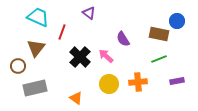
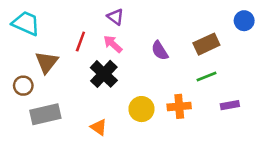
cyan trapezoid: (38, 17) -> (26, 23), moved
blue circle: (177, 21) -> (244, 21), moved
brown rectangle: (159, 34) -> (206, 44), turned -36
pink arrow: (106, 56) -> (113, 44), moved

